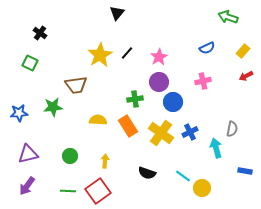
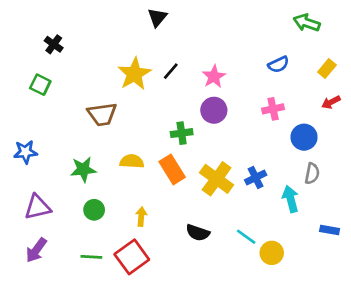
blue circle: (173, 102) -> (304, 137), moved
green star: (53, 107) -> (83, 169), moved

